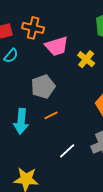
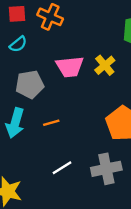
pink trapezoid: (57, 46) -> (70, 67), moved
gray pentagon: (43, 87) -> (30, 84), moved

